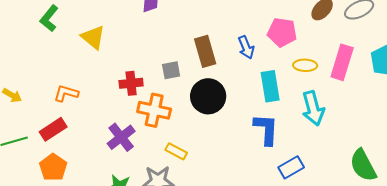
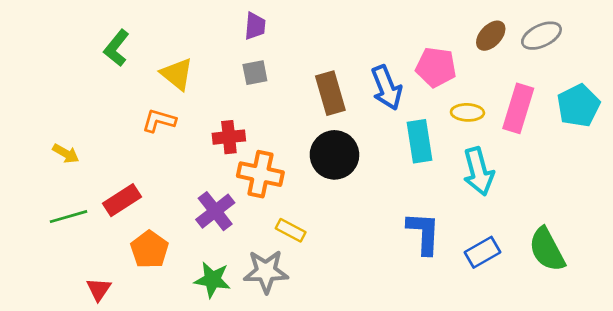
blue arrow: (246, 47) -> (387, 88), size x1.4
gray square: (171, 70) -> (255, 73), moved
orange L-shape: (66, 93) -> (159, 121), moved
blue L-shape: (266, 129) -> (424, 233), moved
orange pentagon: (53, 167) -> (149, 249), moved
blue rectangle: (291, 167) -> (483, 252), moved

